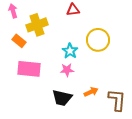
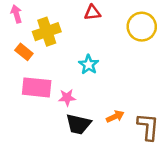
yellow circle: (98, 40) -> (142, 27), moved
pink star: (67, 70) -> (67, 98), moved

